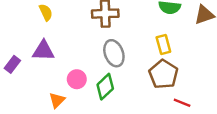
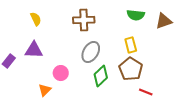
gray ellipse: (114, 53) -> (91, 52), turned 50
green diamond: (105, 87) -> (101, 76), moved

